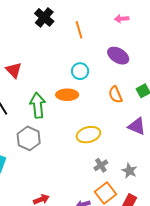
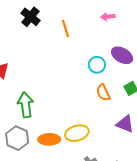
purple ellipse: (118, 56) -> (122, 55), moved
cyan circle: (80, 71) -> (97, 65), moved
orange ellipse: (67, 95) -> (49, 139), moved

